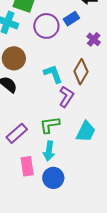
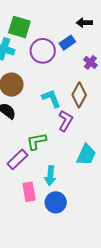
green L-shape: (50, 125) -> (36, 141), moved

